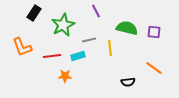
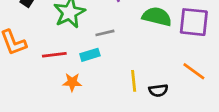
purple square: (154, 32) -> (194, 22), size x1.6
yellow line: (110, 48) -> (134, 81), moved

